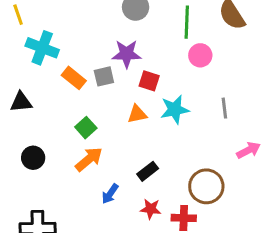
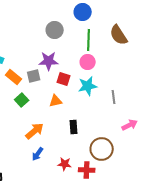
pink circle: (200, 55) -> (88, 62), moved
cyan star: (175, 110) -> (88, 86), moved
green square: (86, 128) -> (22, 100), moved
orange arrow: (89, 159) -> (35, 131), moved
black rectangle: (148, 171) -> (74, 127), moved, turned -56

